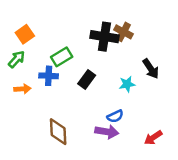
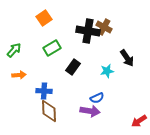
orange square: (25, 34) -> (44, 18), moved
blue cross: (49, 76) -> (44, 91), moved
red arrow: (153, 138) -> (139, 121), moved

